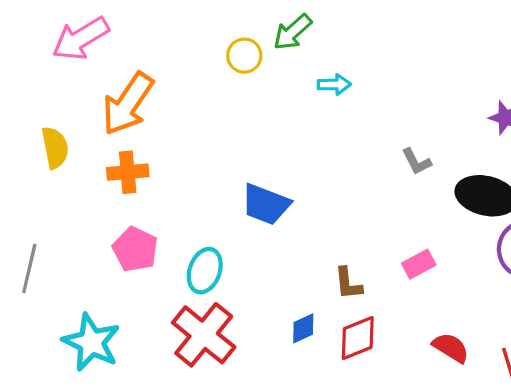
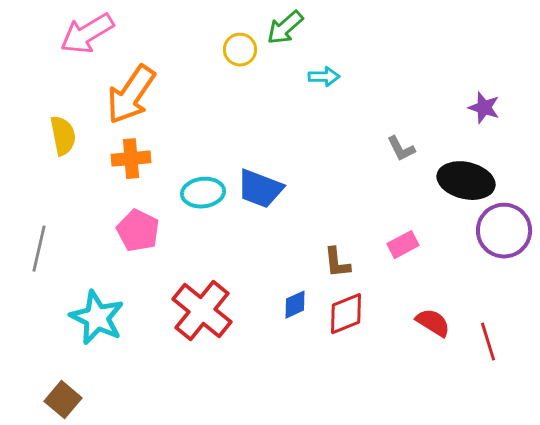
cyan ellipse: (205, 271) -> (203, 193), moved, turned 63

